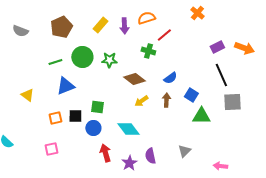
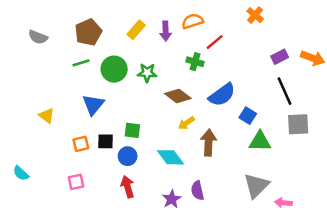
green line: (55, 62) -> (81, 63), moved
blue semicircle: (170, 78) -> (222, 95), size x1.6
blue triangle: (65, 86) -> (93, 105), turned -30
brown arrow: (166, 100) -> (209, 143), moved, size x1.5
gray triangle: (184, 151) -> (256, 186), moved, size x1.6
red arrow: (105, 153) -> (128, 187), moved

